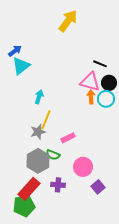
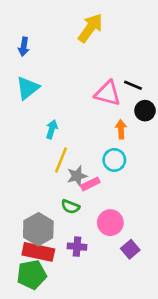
blue arrow: (15, 51) -> (24, 47), moved, turned 136
pink triangle: (90, 82) -> (108, 93), moved
cyan circle: (106, 99) -> (114, 160), moved
gray star: (38, 132) -> (77, 176), moved
gray hexagon: (38, 161) -> (38, 229), moved
red rectangle: (29, 189) -> (38, 252), turned 60

